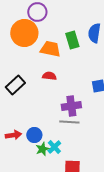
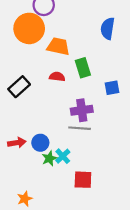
green rectangle: (72, 40) -> (83, 68), moved

